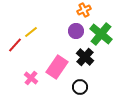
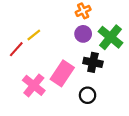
orange cross: (84, 10) -> (83, 11), moved
black cross: (85, 57) -> (93, 62), turned -30
pink cross: (31, 78) -> (34, 85), size x1.5

